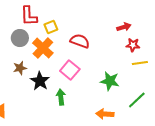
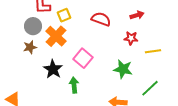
red semicircle: (80, 41) -> (101, 19), moved
red star: (133, 45) -> (131, 38), moved
brown star: (20, 68) -> (30, 47), moved

